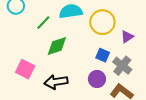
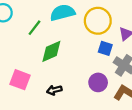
blue square: (103, 55) -> (105, 48), moved
black arrow: (56, 82) -> (54, 90), size x0.6

